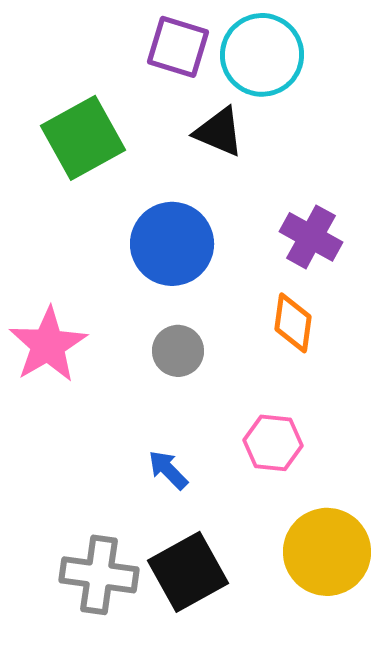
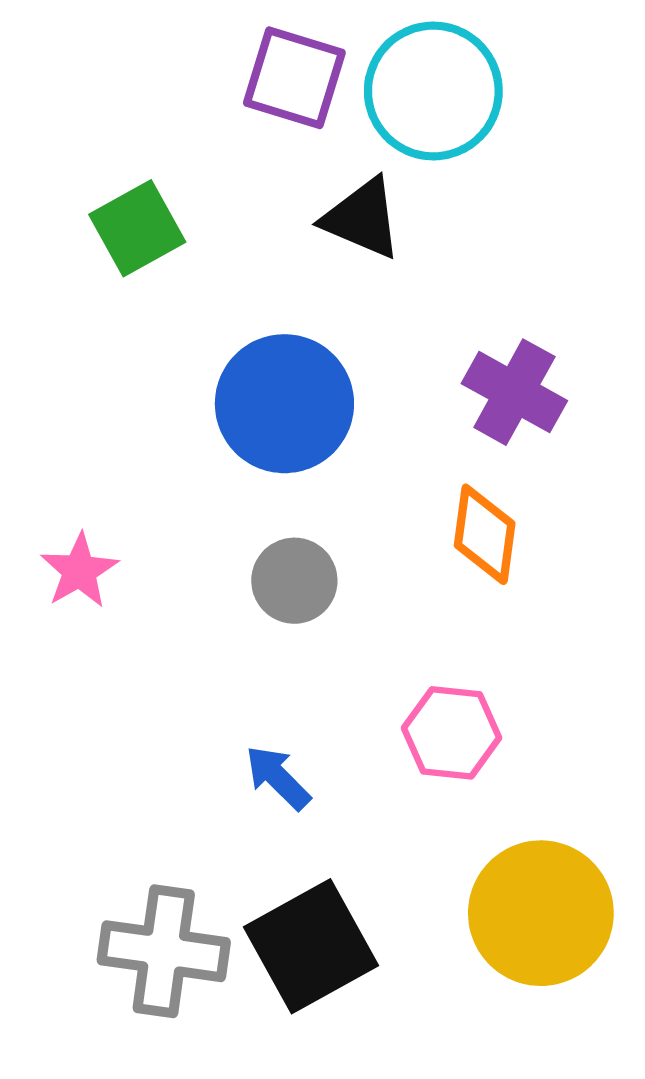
green square: (83, 138) -> (137, 228), size x0.7
pink star: (48, 345) -> (79, 571), size x0.6

